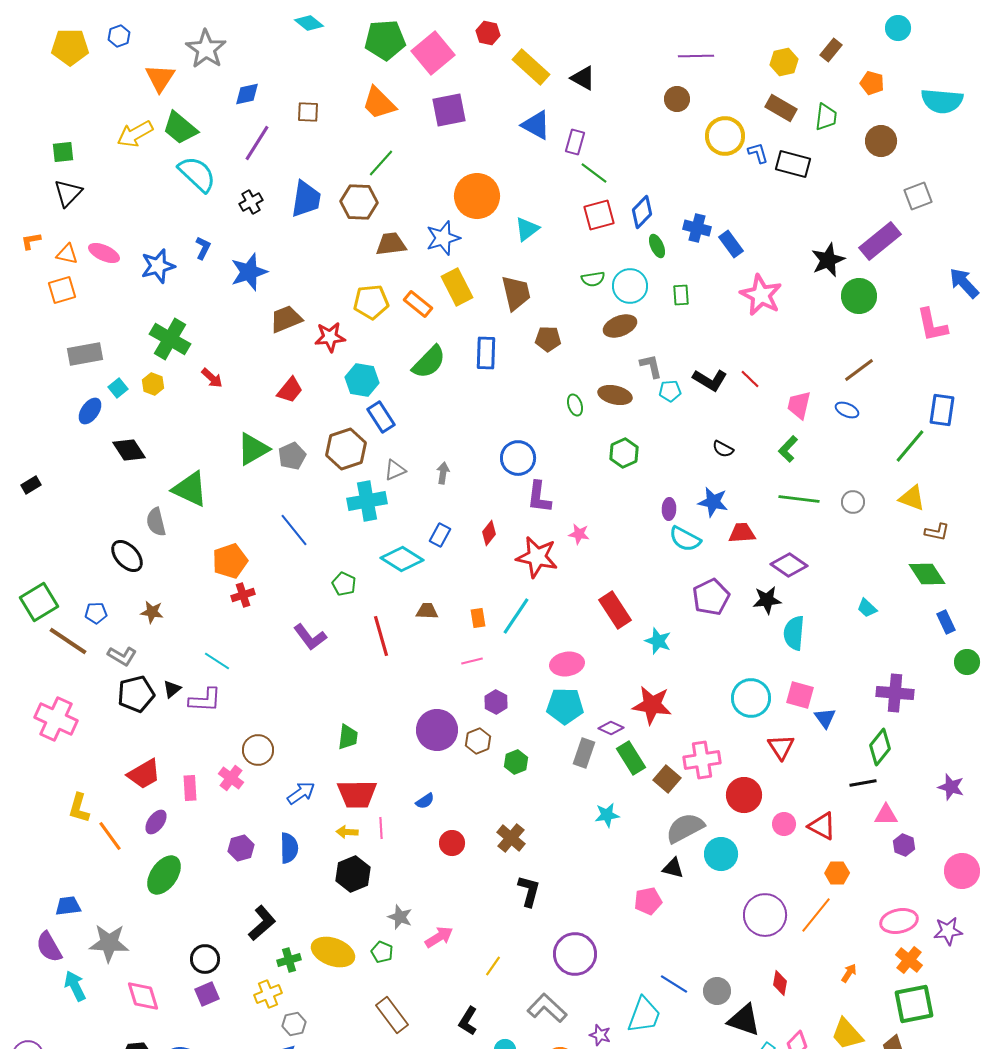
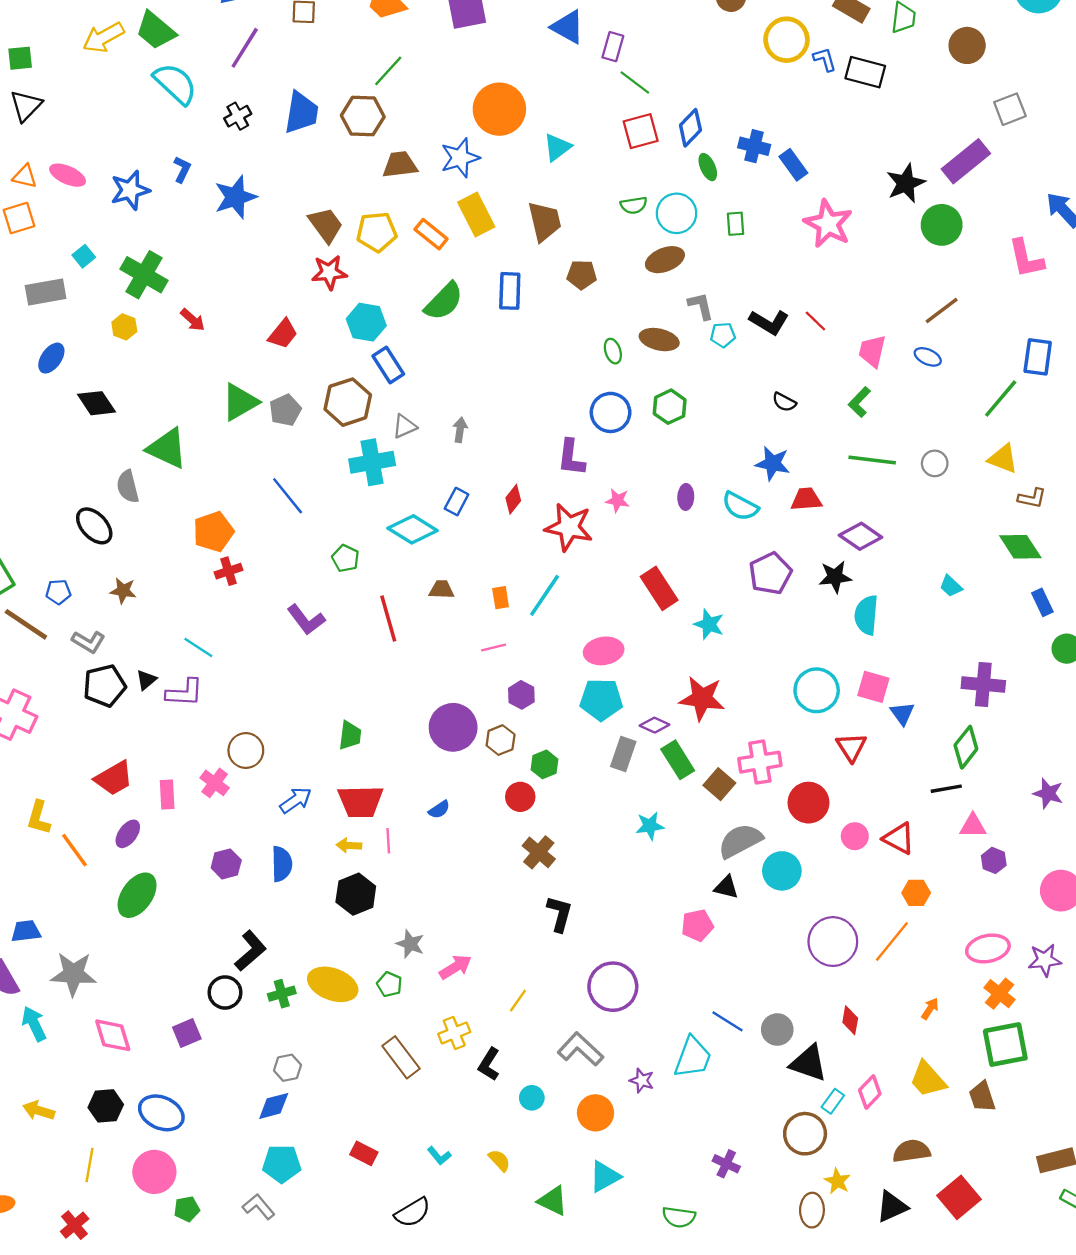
brown trapezoid: (286, 319) -> (326, 225), moved, turned 76
cyan square: (118, 388) -> (84, 256), moved
blue circle: (518, 458) -> (611, 412), moved
purple ellipse: (669, 509) -> (686, 497), moved
red circle: (452, 843) -> (520, 797), moved
black circle: (205, 959) -> (225, 992), moved
yellow cross: (268, 994) -> (454, 1033), moved

